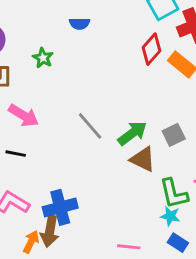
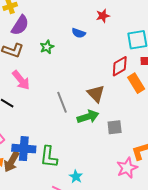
brown triangle: (143, 159) -> (96, 94), moved
green L-shape: (174, 194) -> (49, 157), moved
cyan star: (170, 216) -> (76, 177), moved

